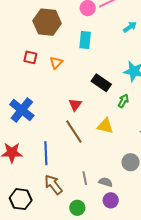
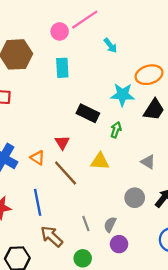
cyan arrow: (130, 27) -> (110, 46), turned 96
orange triangle: (56, 63) -> (38, 158), moved, turned -32
gray semicircle: (106, 182) -> (110, 224), turned -72

